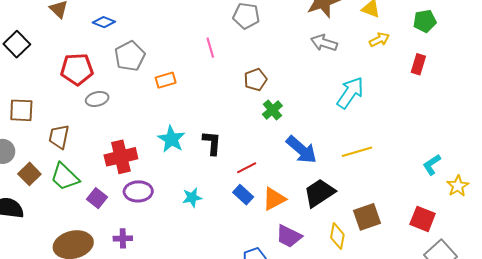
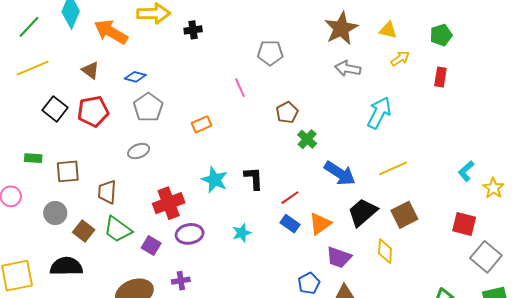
gray pentagon: (130, 56) -> (148, 107), moved
red pentagon: (77, 69) -> (93, 111), moved
brown square: (367, 217) -> (404, 215), moved

